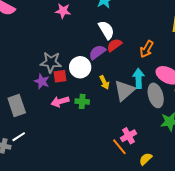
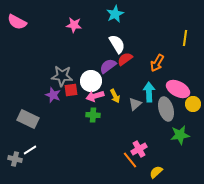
gray triangle: (124, 90) -> (135, 104), size x0.6
pink arrow: (60, 101) -> (95, 96), moved
gray rectangle: (17, 106) -> (28, 119), turned -45

